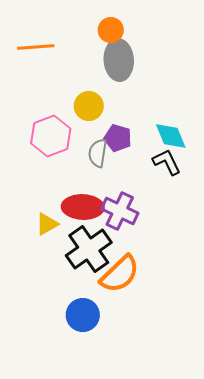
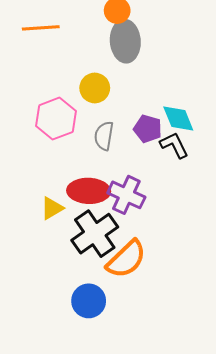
purple pentagon: (118, 138) -> (148, 129), moved

